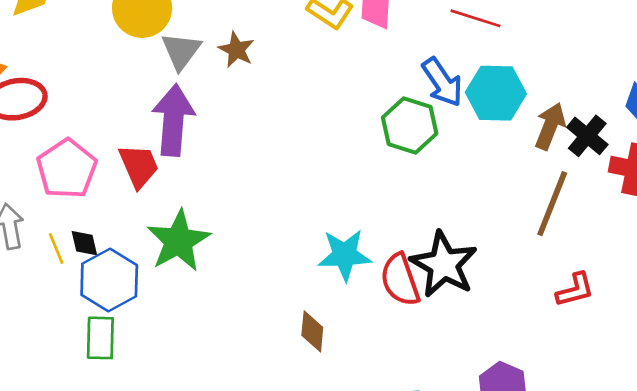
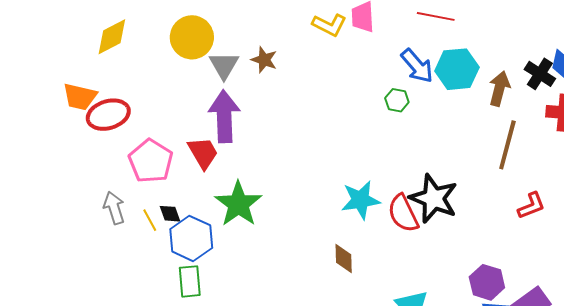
green hexagon: (410, 126) -> (397, 100), size x0.6
black cross: (587, 136) -> (540, 74), moved

